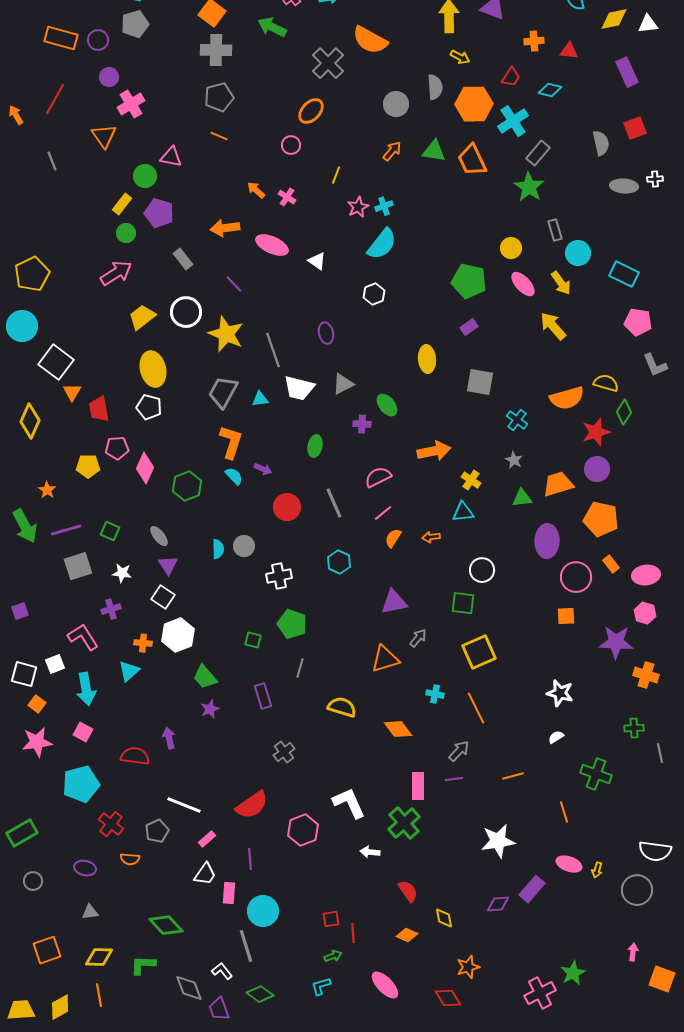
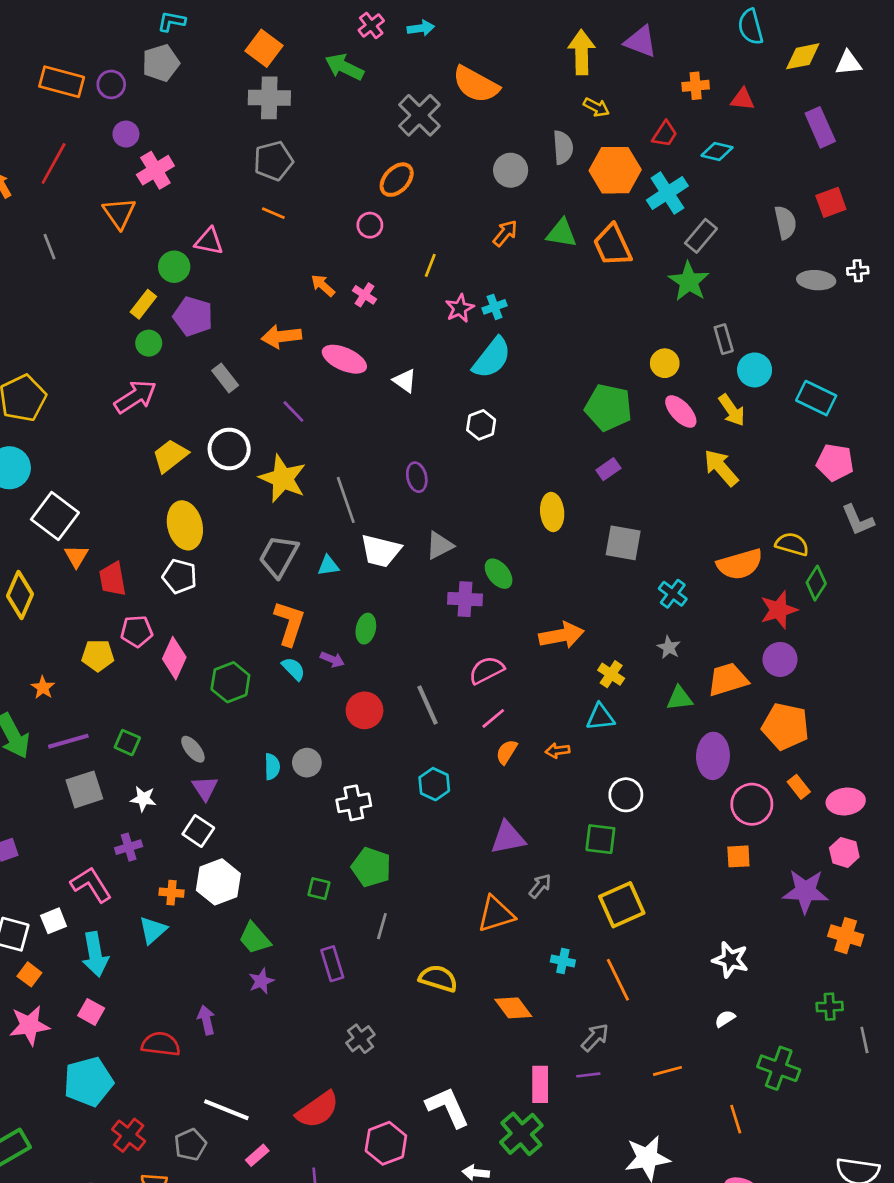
purple cross: (362, 424) -> (465, 599), size x1.4
green ellipse: (315, 446) -> (366, 629), moved

